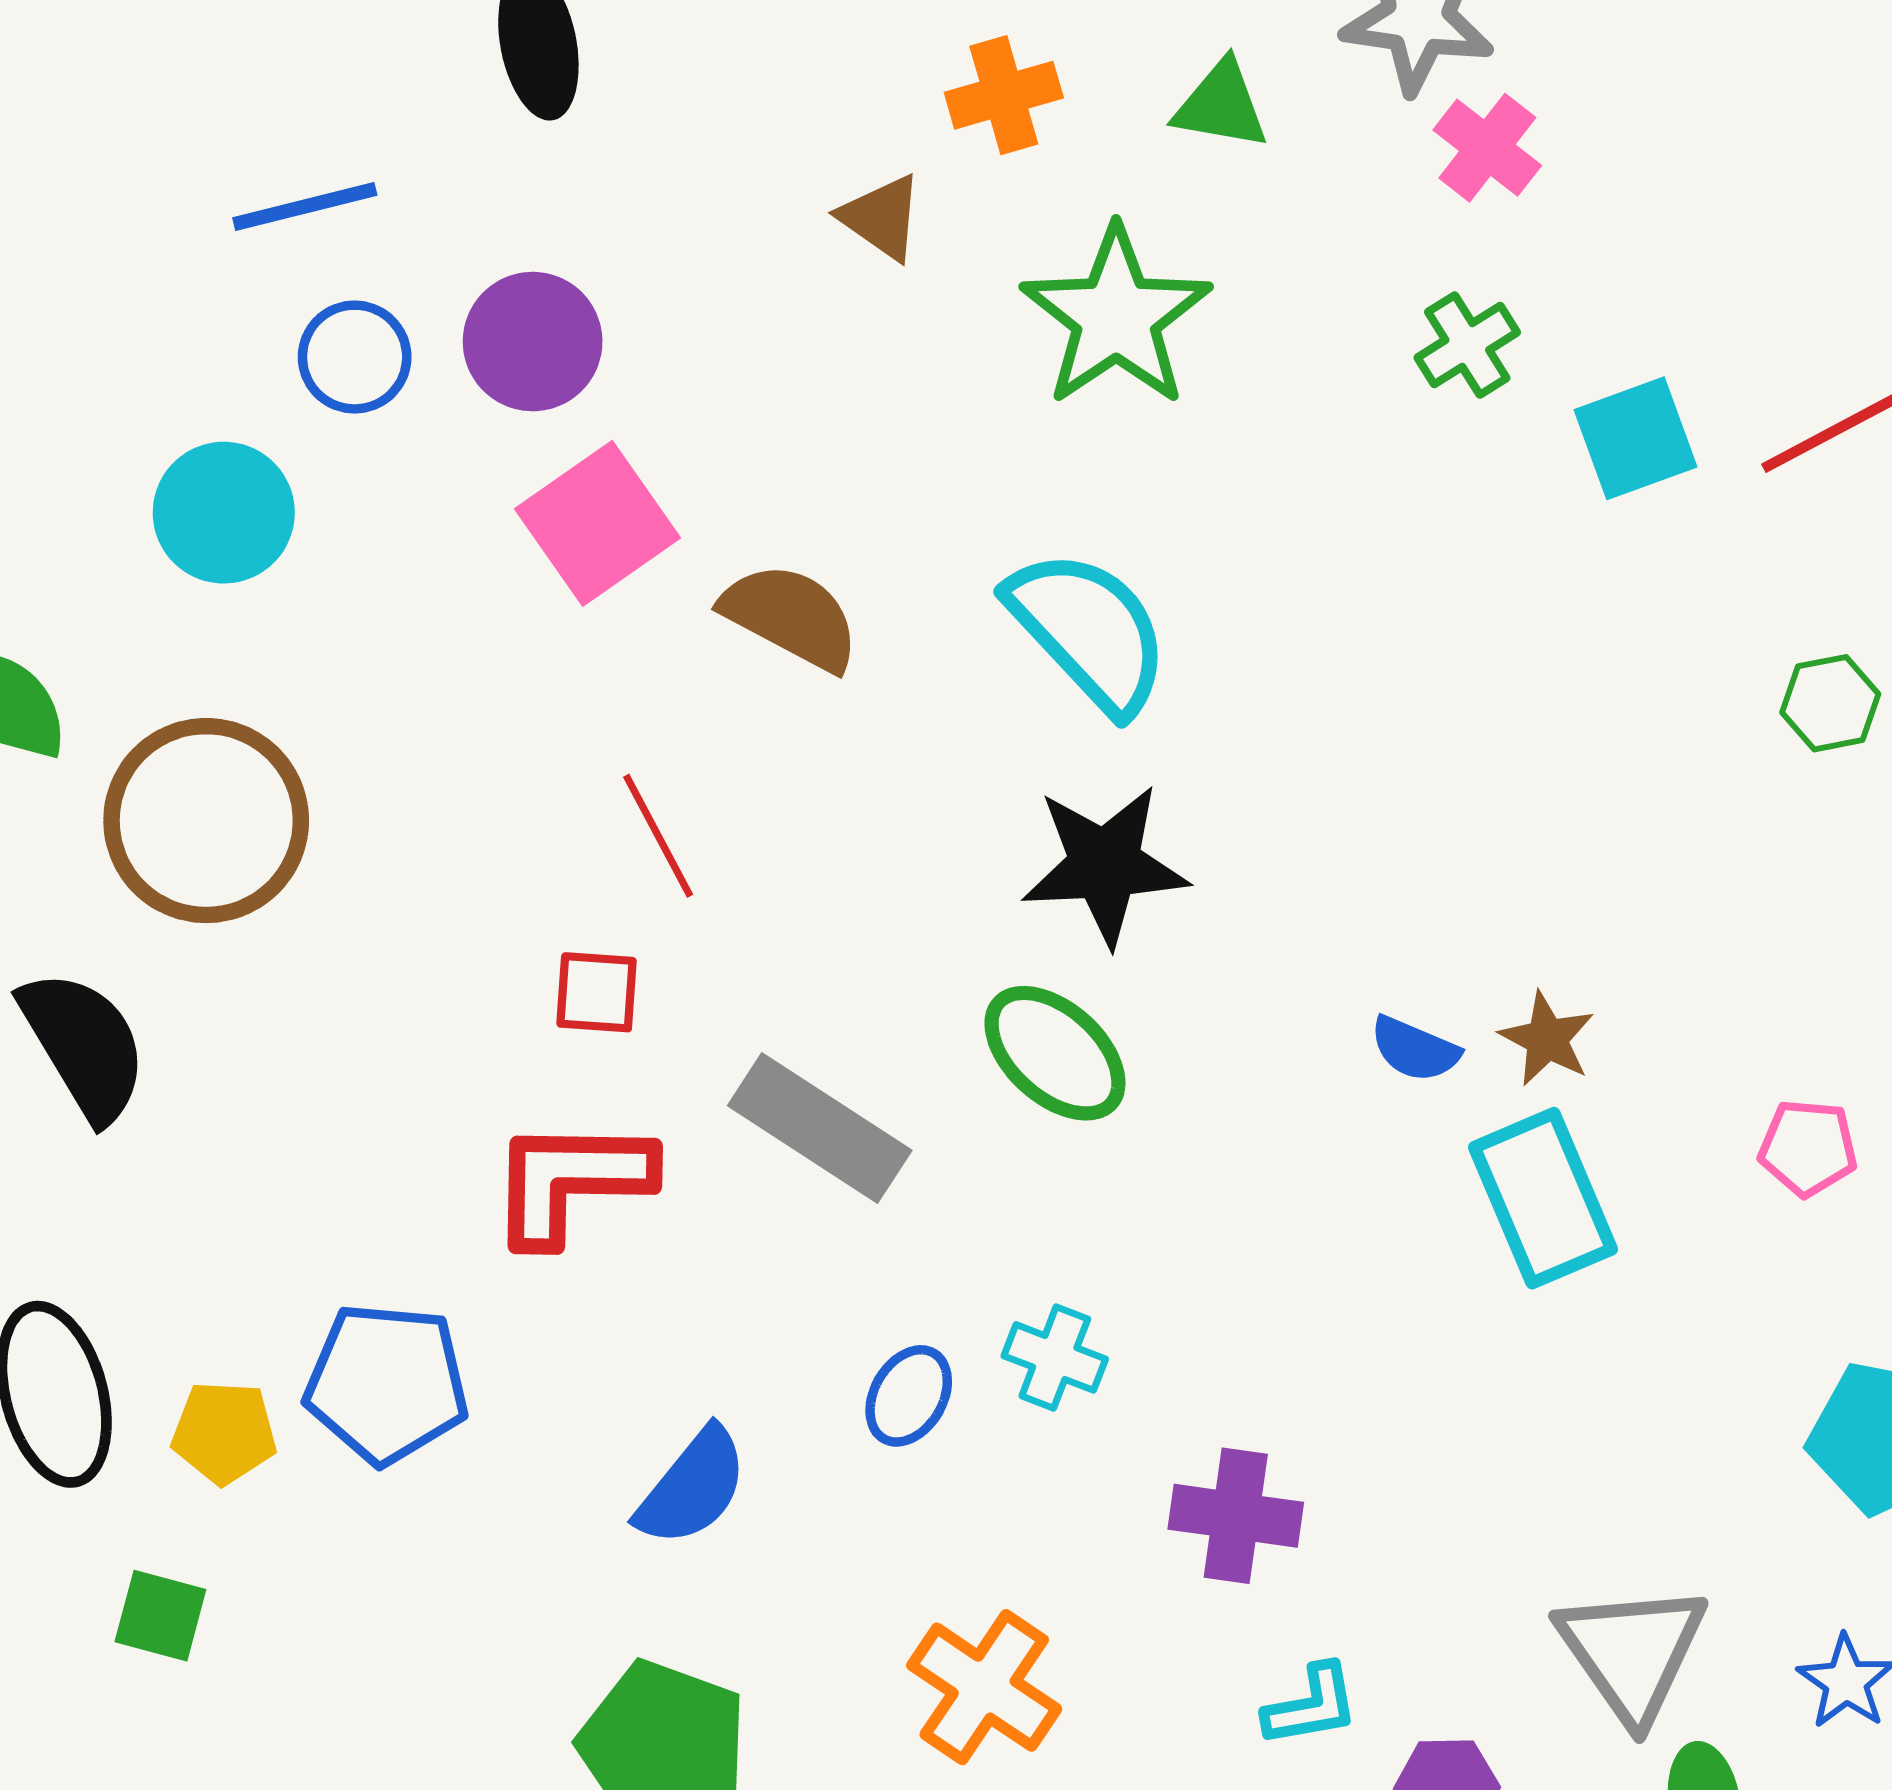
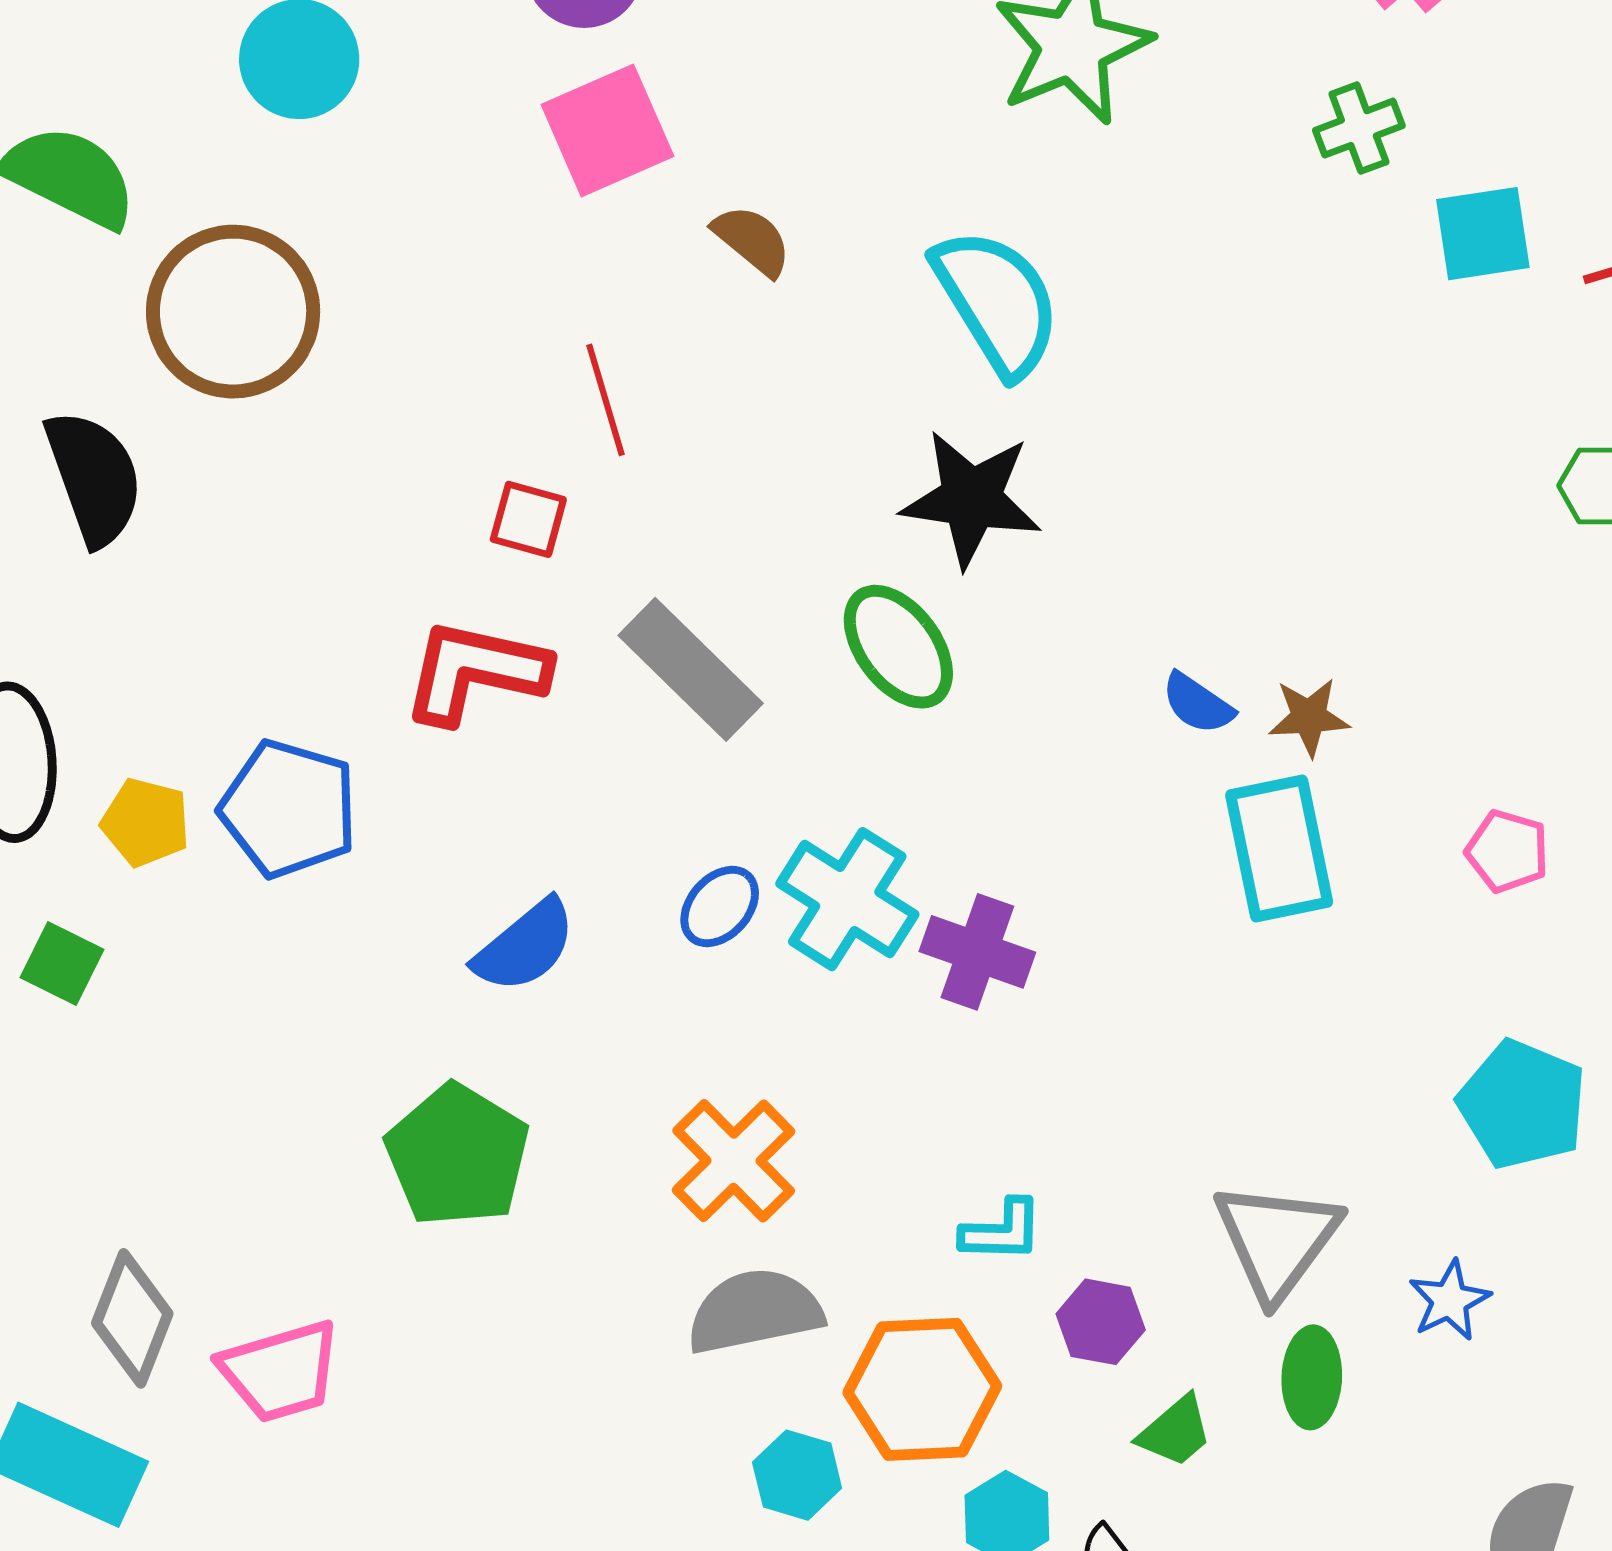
brown semicircle: (791, 617) -> (752, 240), size x0.7
brown star: (1547, 1039) -> (1309, 717), turned 30
cyan cross: (1055, 1357) -> (847, 899), size x1.6
purple cross: (1236, 1516) -> (977, 952), moved

